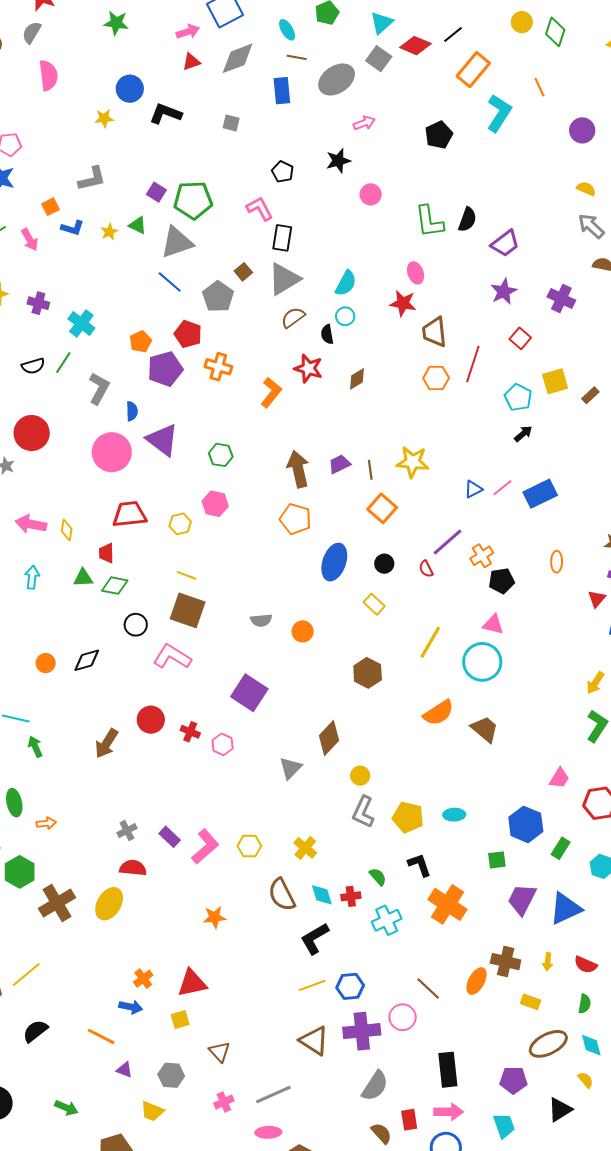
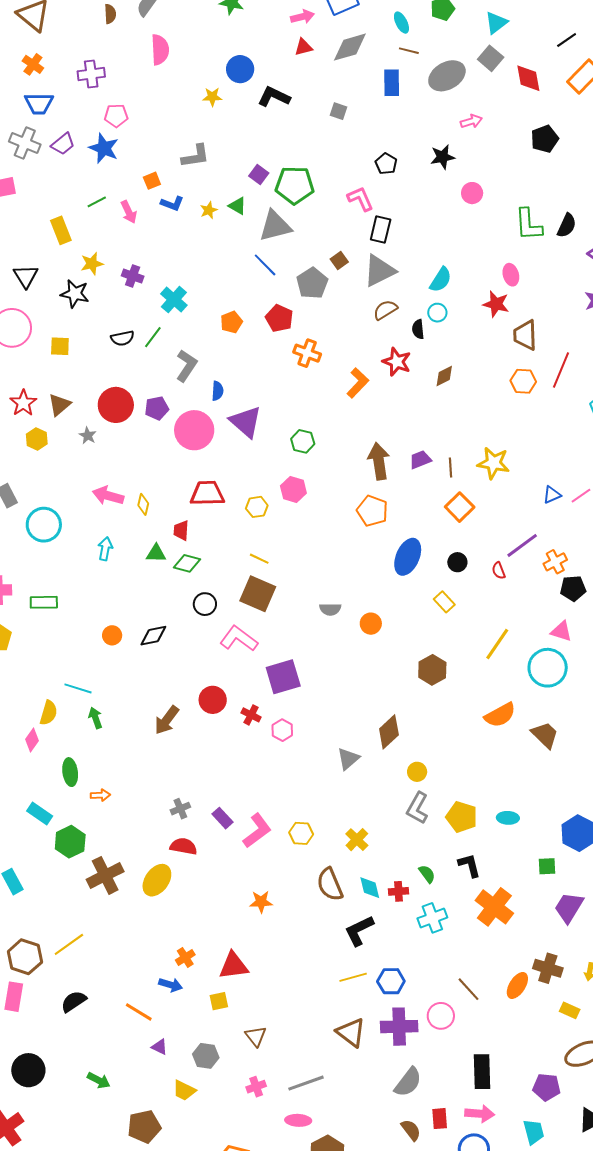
red diamond: (415, 46) -> (528, 78), moved, turned 52
purple pentagon: (165, 369) -> (157, 408), moved, size x0.7
purple square: (249, 693) -> (283, 677), moved, turned 36

